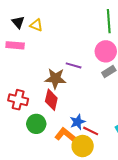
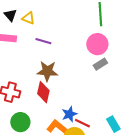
purple line: (74, 65) -> (43, 41), moved
green circle: (36, 124) -> (20, 122), moved

